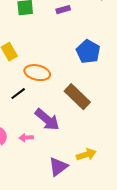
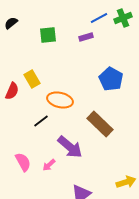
pink arrow: (26, 138) -> (49, 165), turned -40
yellow arrow: (86, 155) -> (126, 182), moved

